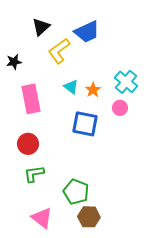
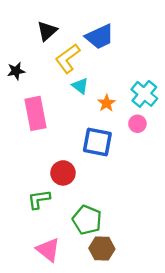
cyan triangle: (71, 87) -> (80, 86), moved
red circle: (28, 144) -> (63, 173), moved

